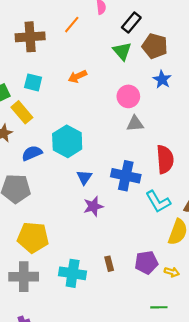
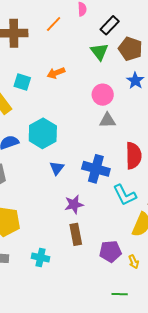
cyan square: (33, 82) -> (22, 82), moved
purple star: (93, 206) -> (74, 204), moved
brown rectangle: (109, 264) -> (76, 234), moved, size x1.5
yellow arrow: (172, 272) -> (134, 262), turned 48
cyan cross: (73, 273) -> (40, 257), size x0.7

